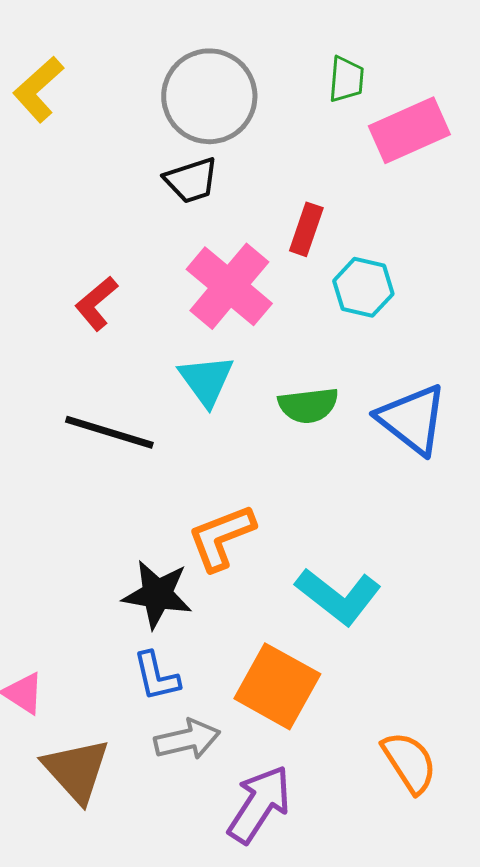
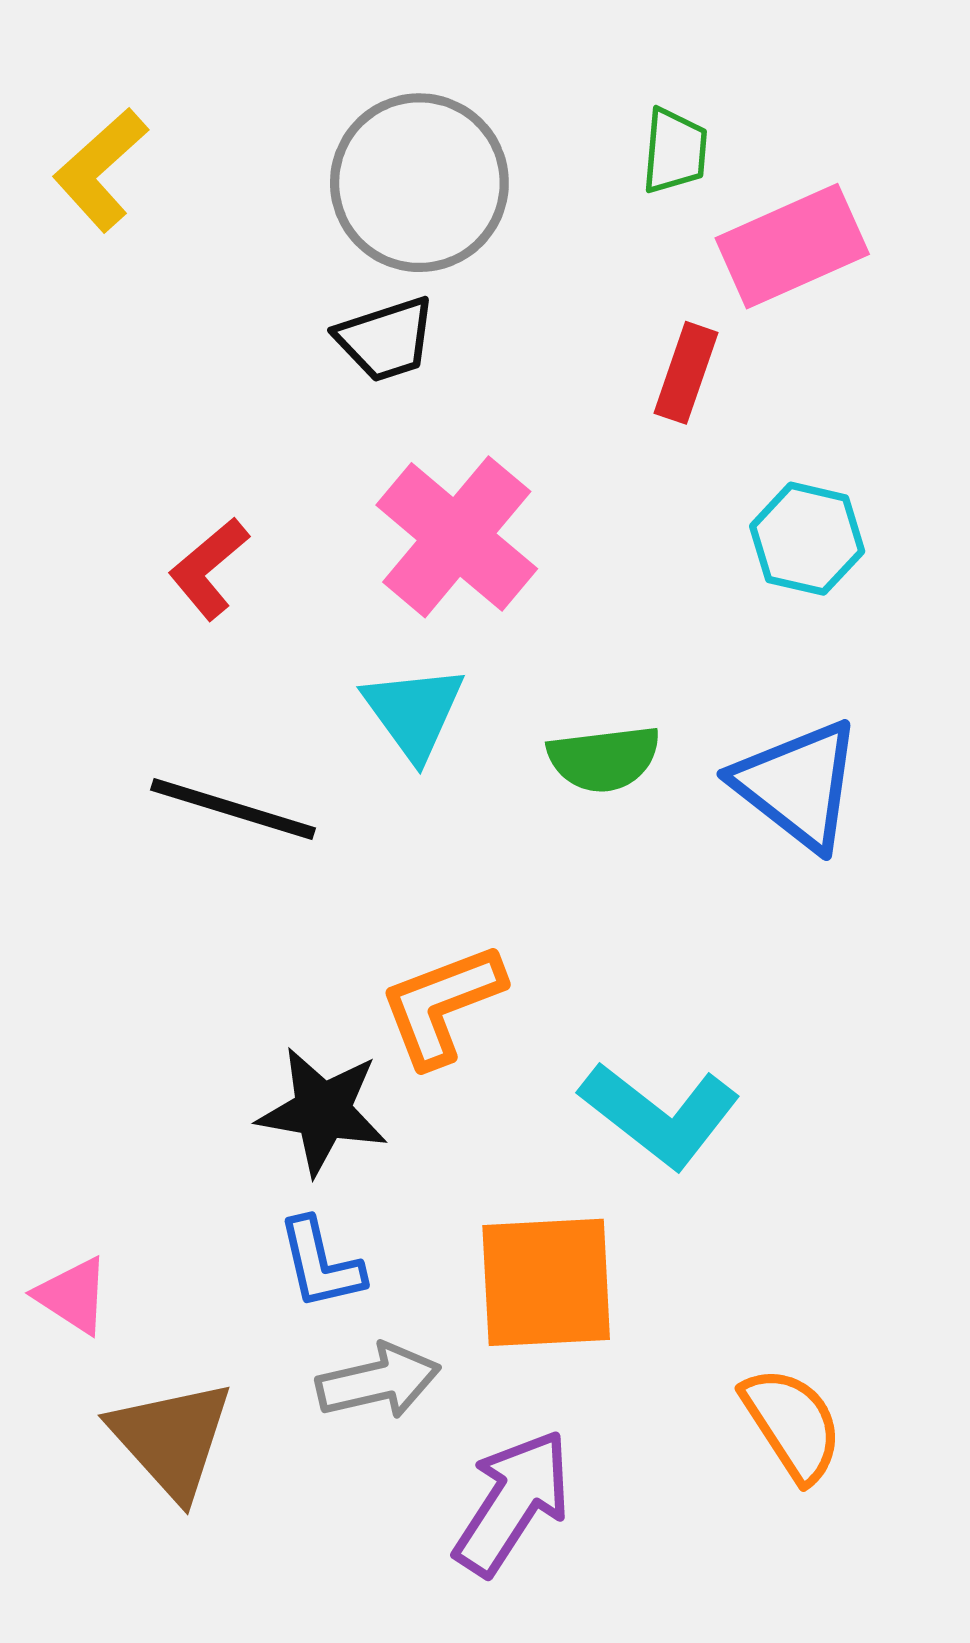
red rectangle: (306, 229) -> (686, 373), moved
cyan hexagon: (363, 287) -> (807, 539), moved
orange square: (277, 686) -> (546, 1282), turned -32

